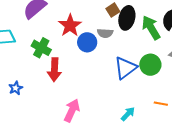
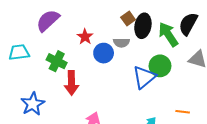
red star: (70, 25) -> (85, 37), size x0.7
green circle: (150, 65) -> (160, 66), moved
blue star: (16, 88) -> (33, 104), size x1.6

